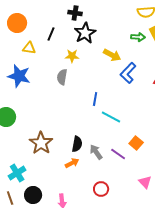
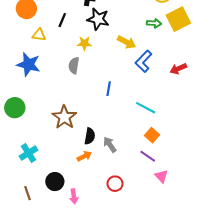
black star: (85, 33) -> (98, 19), turned -30
cyan line: (111, 117) -> (146, 108), moved
brown star: (41, 143) -> (64, 117), moved
purple line: (118, 154) -> (148, 156), moved
cyan cross: (17, 173) -> (28, 153), moved
black circle: (33, 195) -> (55, 182), moved
brown line: (10, 198) -> (27, 193), moved

